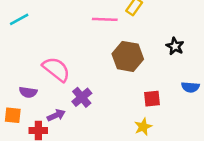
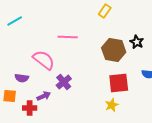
pink line: (105, 19) -> (68, 37), moved
brown hexagon: (128, 56) -> (114, 50), moved
red square: (152, 99) -> (119, 83), size x1.5

